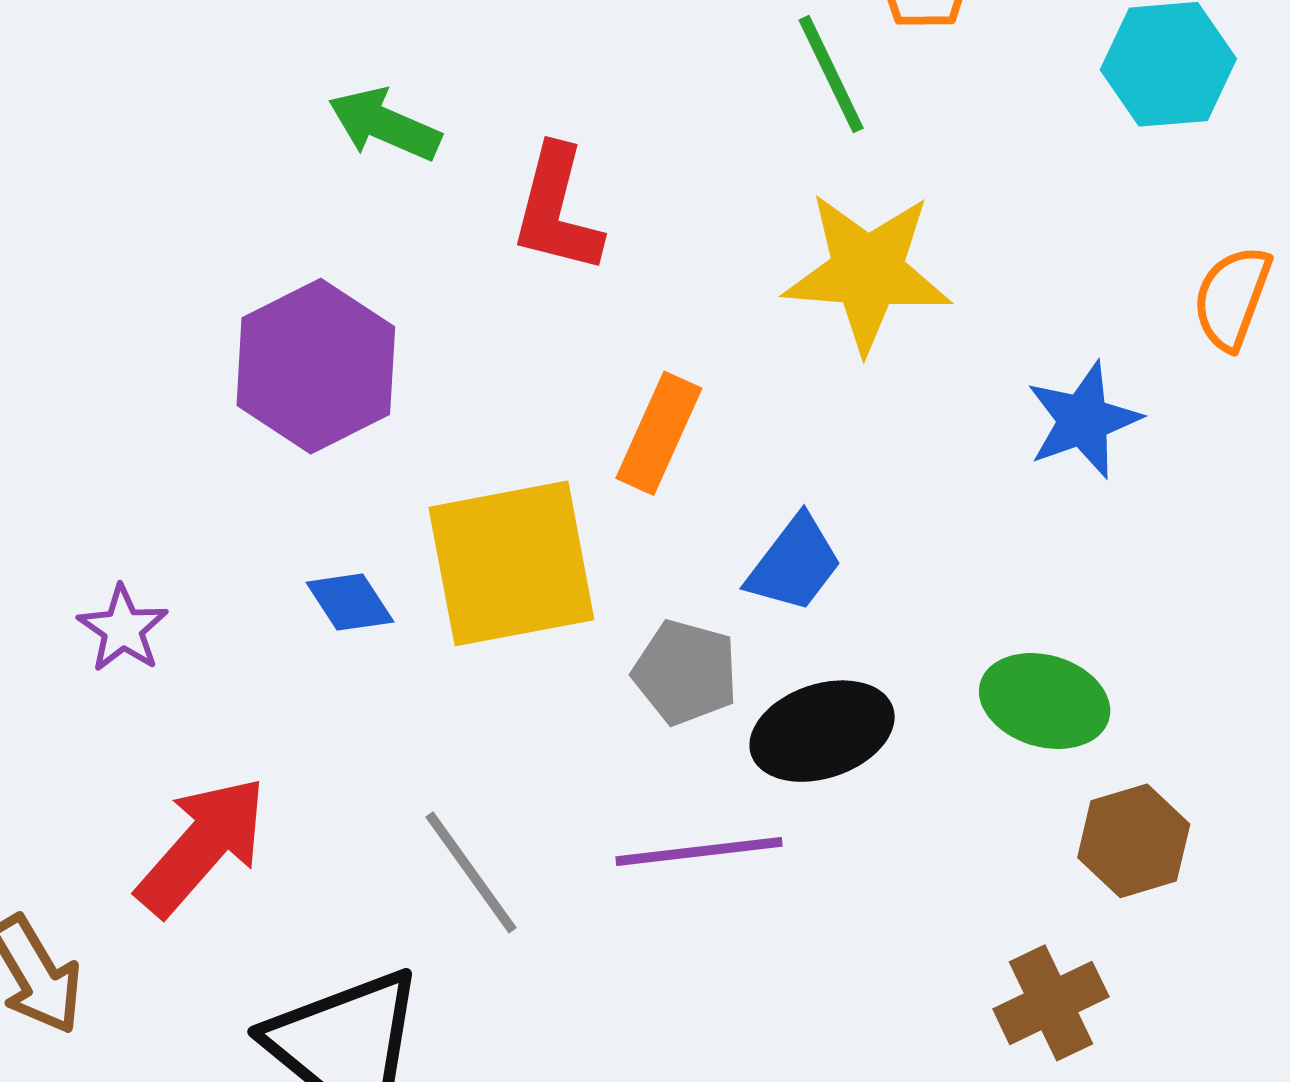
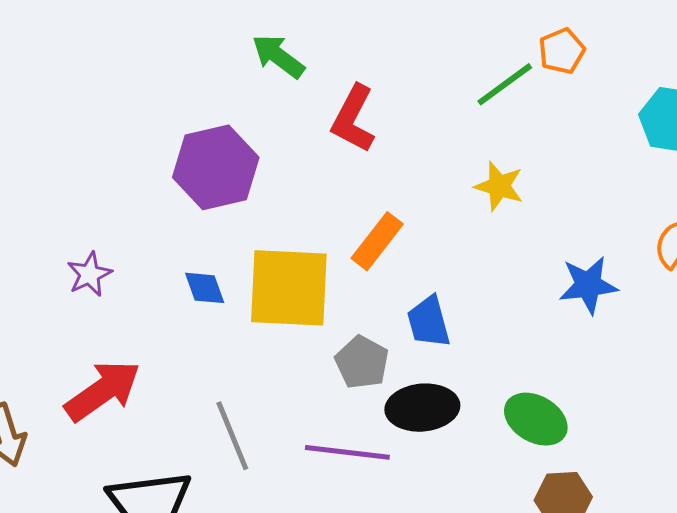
green line: (831, 74) -> (505, 84), turned 66
yellow star: (867, 272) -> (499, 186), size x0.6
blue trapezoid: (794, 564) -> (429, 322), turned 114

